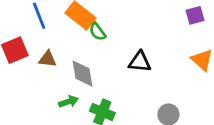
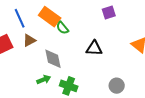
purple square: (195, 15) -> (109, 12), moved
brown triangle: (48, 59) -> (29, 40), moved, turned -32

